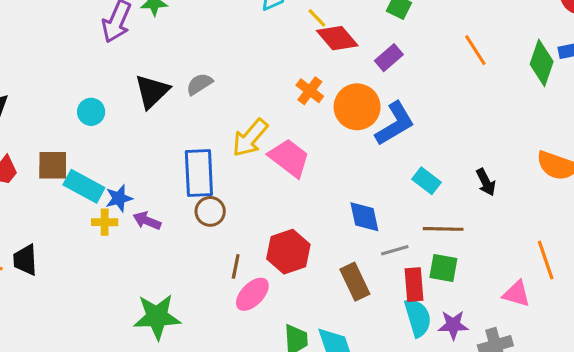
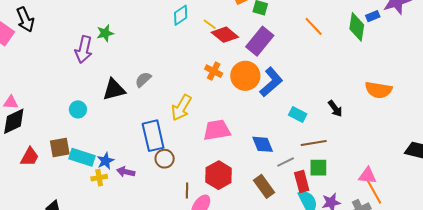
purple rectangle: (389, 58) -> (260, 41), size x1.6
black triangle: (152, 91) -> (114, 90), turned 40
pink trapezoid: (289, 158) -> (217, 130), moved, turned -36
orange line: (546, 260) -> (374, 192), moved

